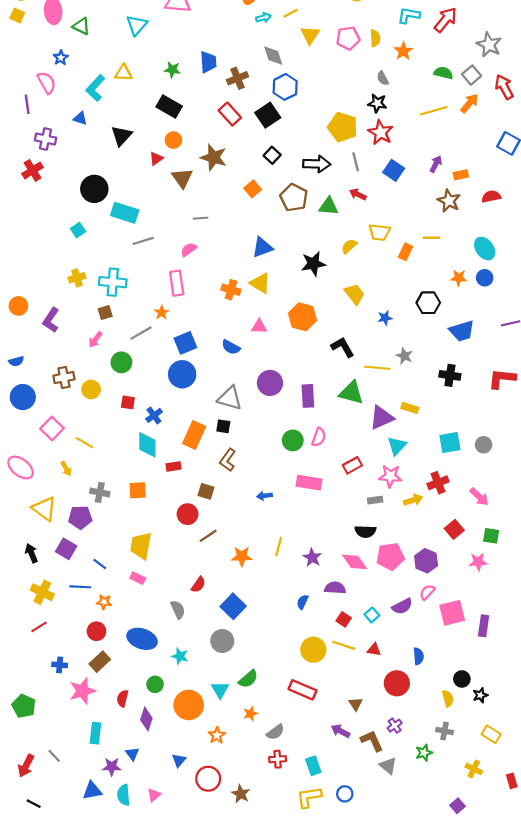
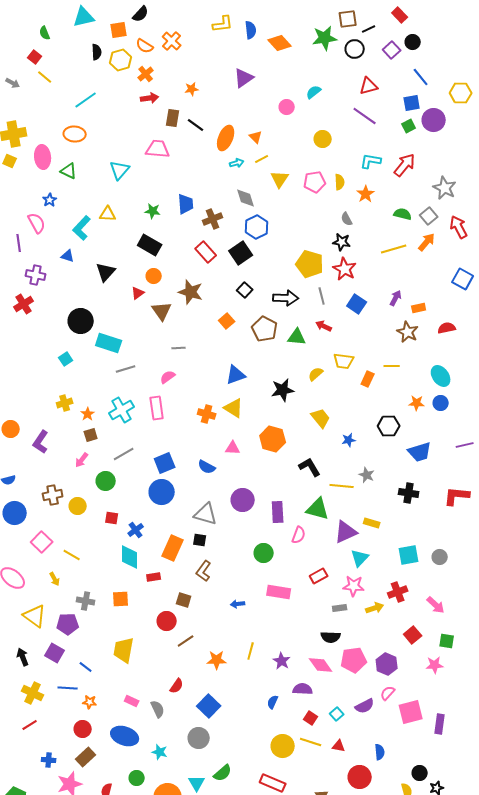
cyan cross: (113, 282) -> (122, 410), moved, turned -35
orange star: (162, 312) -> (88, 414), moved
pink semicircle: (319, 437) -> (299, 535), moved
pink rectangle: (138, 578) -> (132, 701), moved

